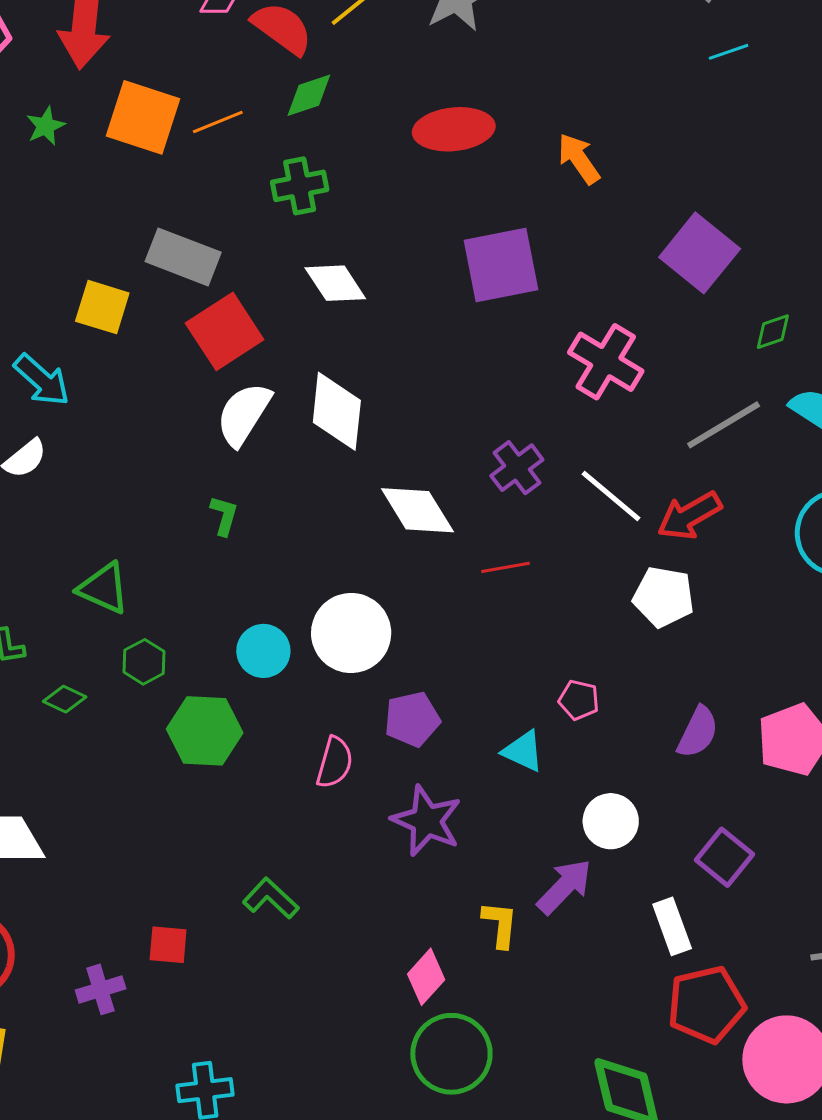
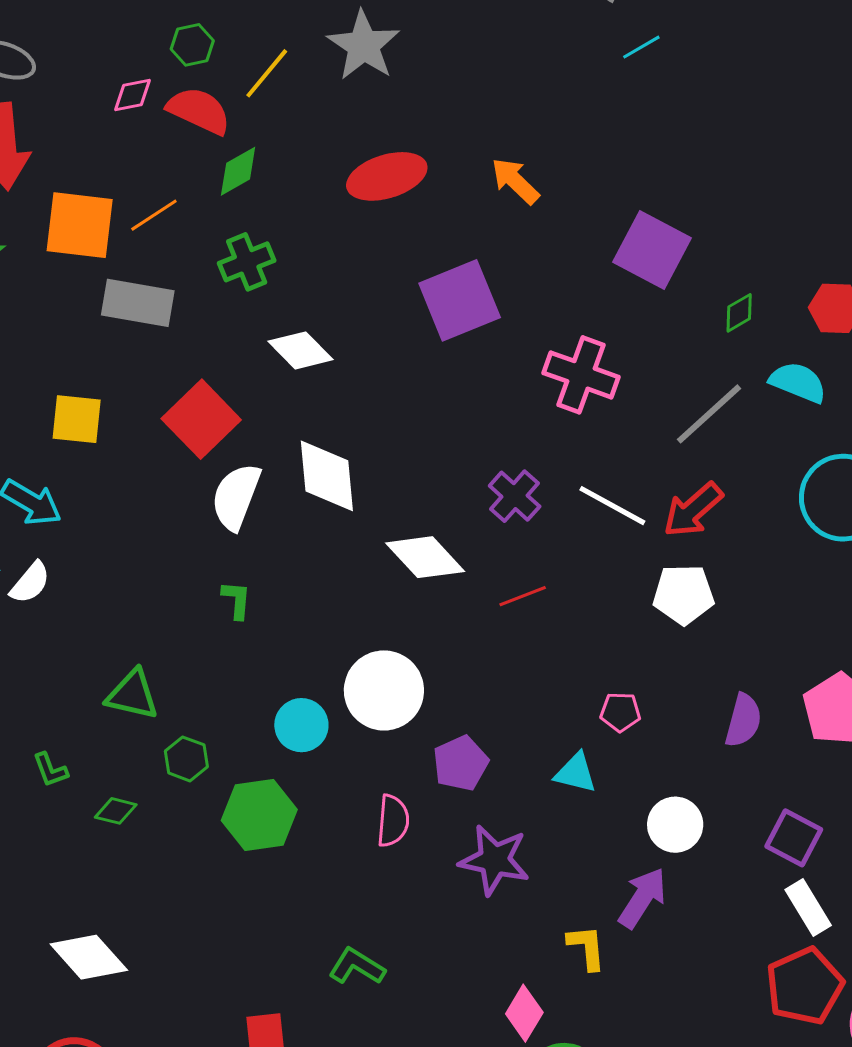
gray rectangle: (183, 257) -> (138, 303), moved
white rectangle: (672, 926) -> (808, 907), moved

